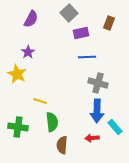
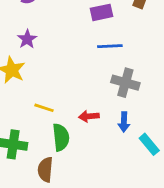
blue arrow: (97, 111) -> (124, 122), size x0.6
red arrow: (92, 138) -> (89, 116), moved
brown semicircle: (62, 145) -> (45, 170), moved

